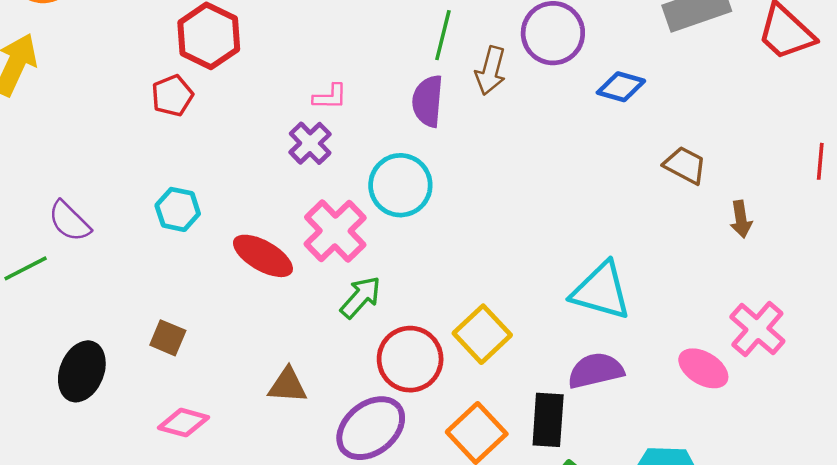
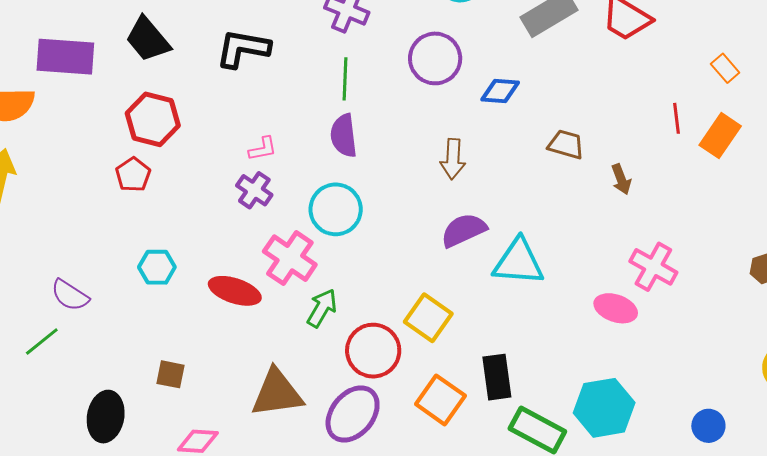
brown arrow: (491, 71) -> (453, 159), moved
purple semicircle: (596, 371) -> (464, 230), moved
brown triangle: (288, 385) -> (277, 393), size x1.6

